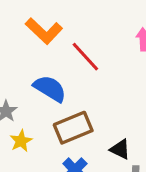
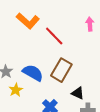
blue semicircle: (50, 89) -> (33, 73), moved
brown rectangle: (73, 128) -> (61, 70), moved, turned -35

